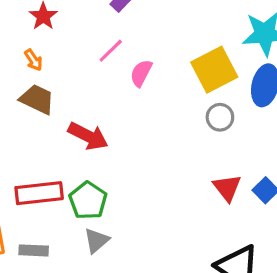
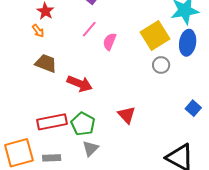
orange arrow: (33, 60) -> (38, 31), moved
red triangle: (227, 188) -> (127, 115), moved

